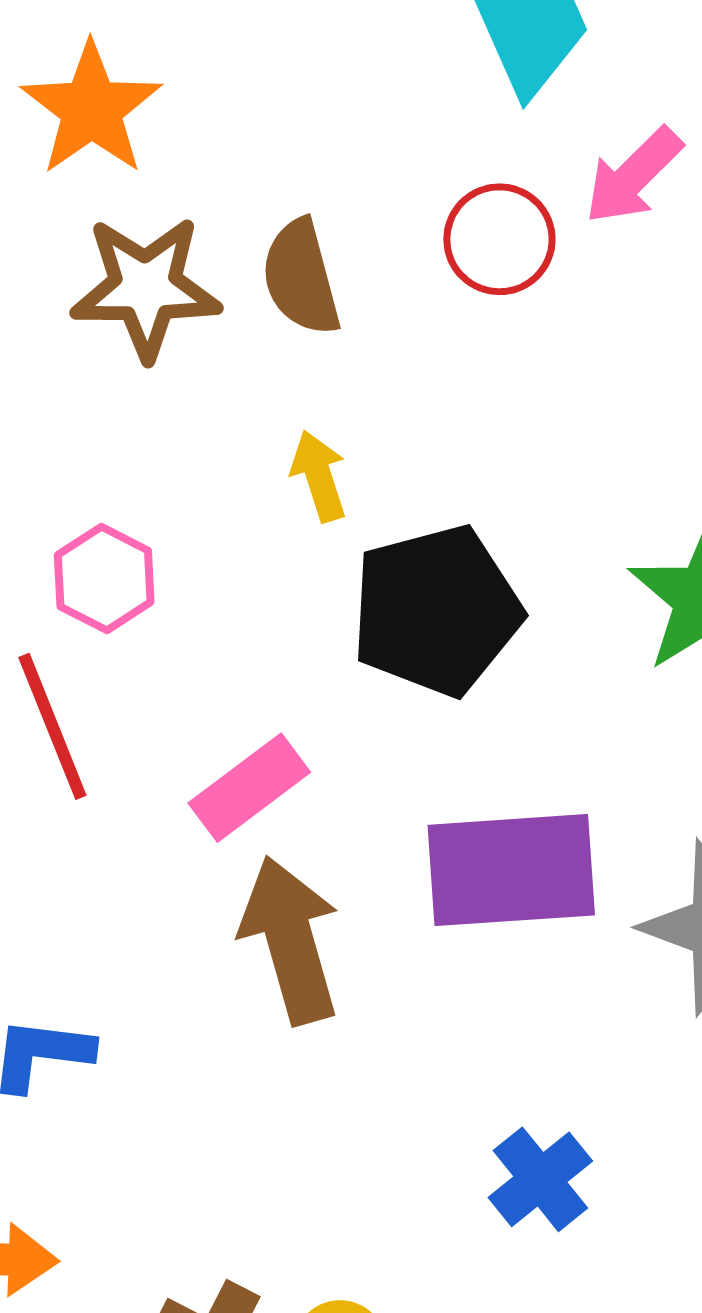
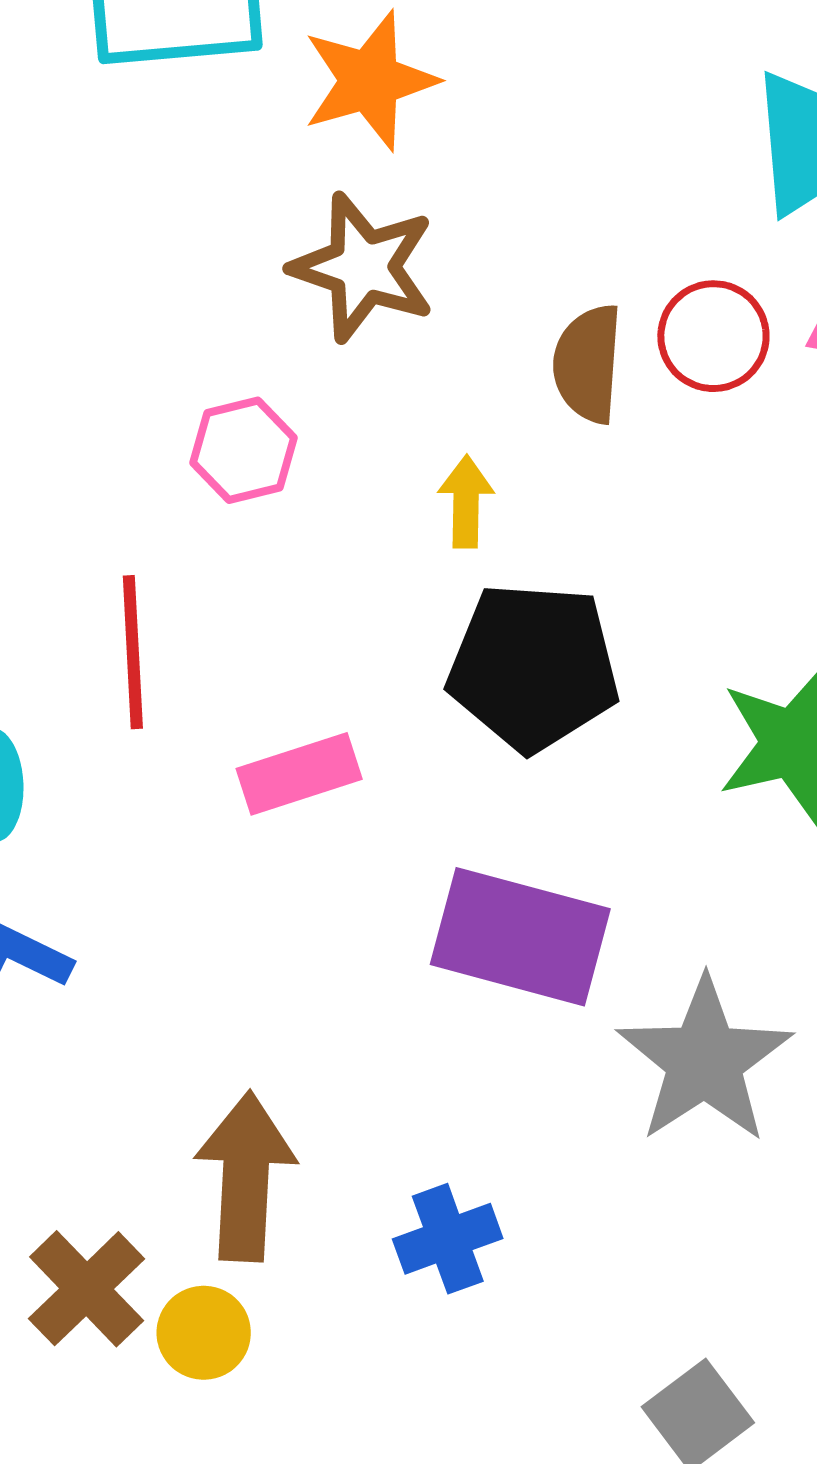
brown semicircle: (301, 277) -> (588, 364), moved
pink hexagon: (104, 579) -> (244, 450), moved
brown arrow: (290, 940) -> (245, 1177), moved

